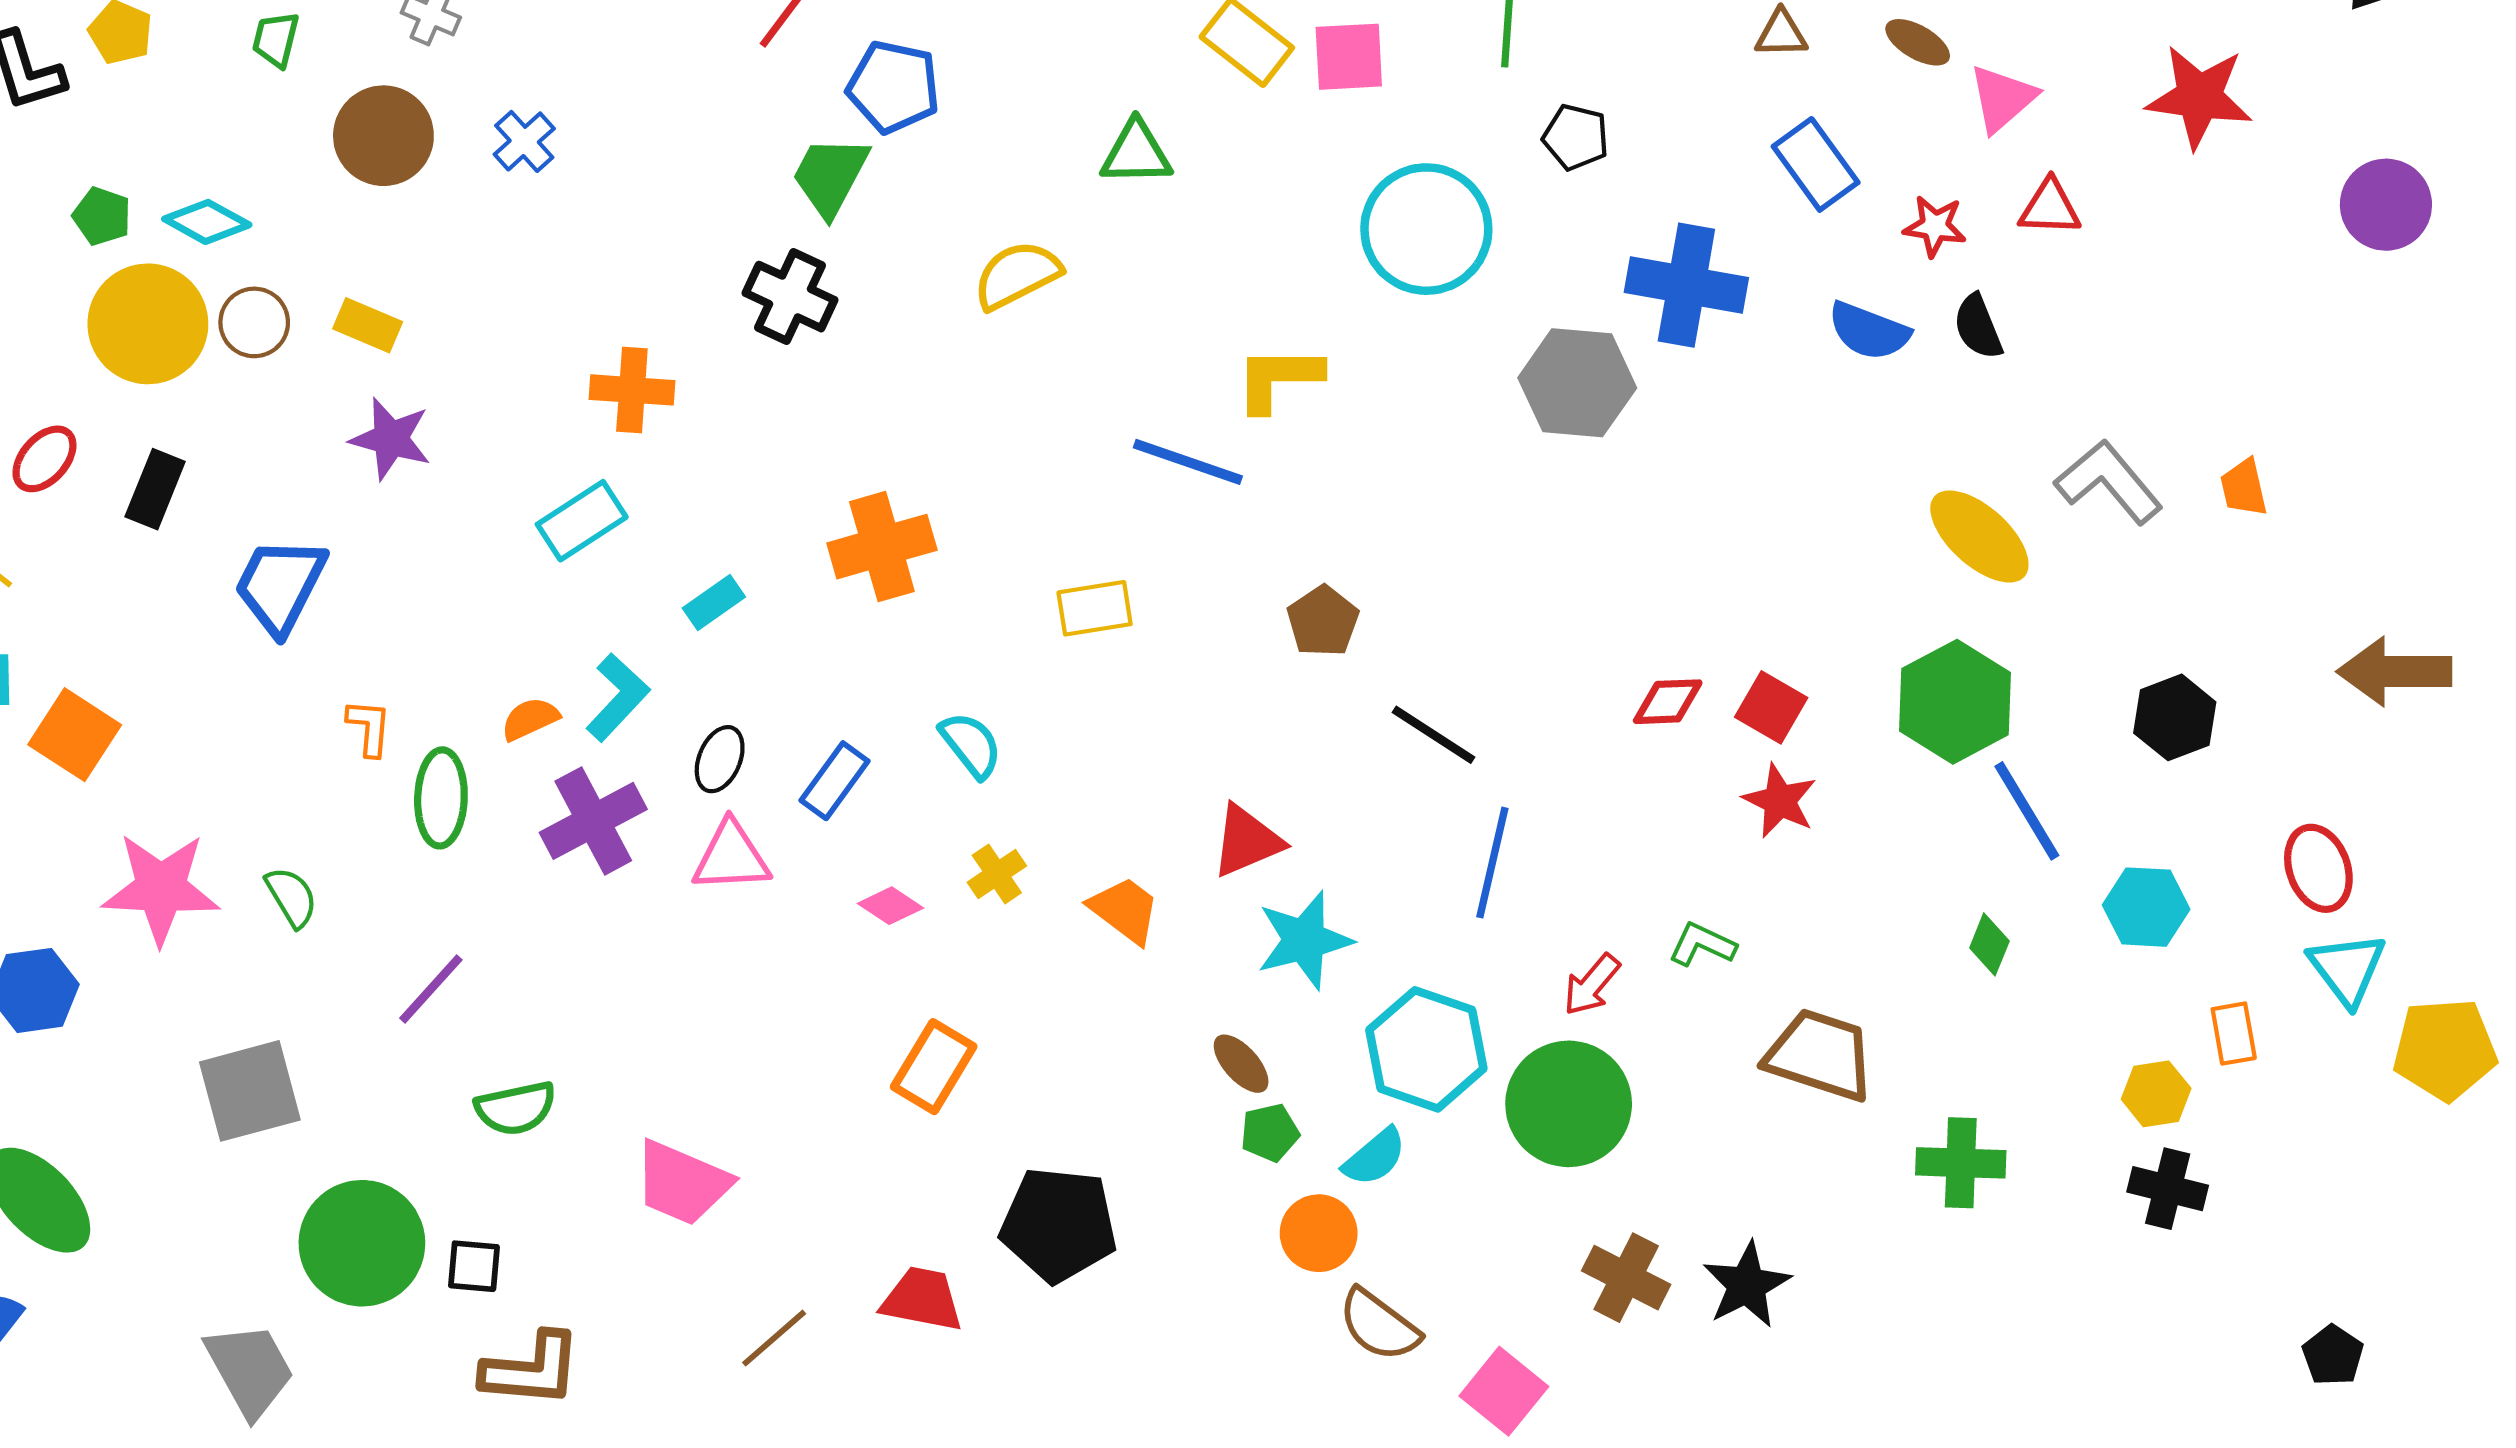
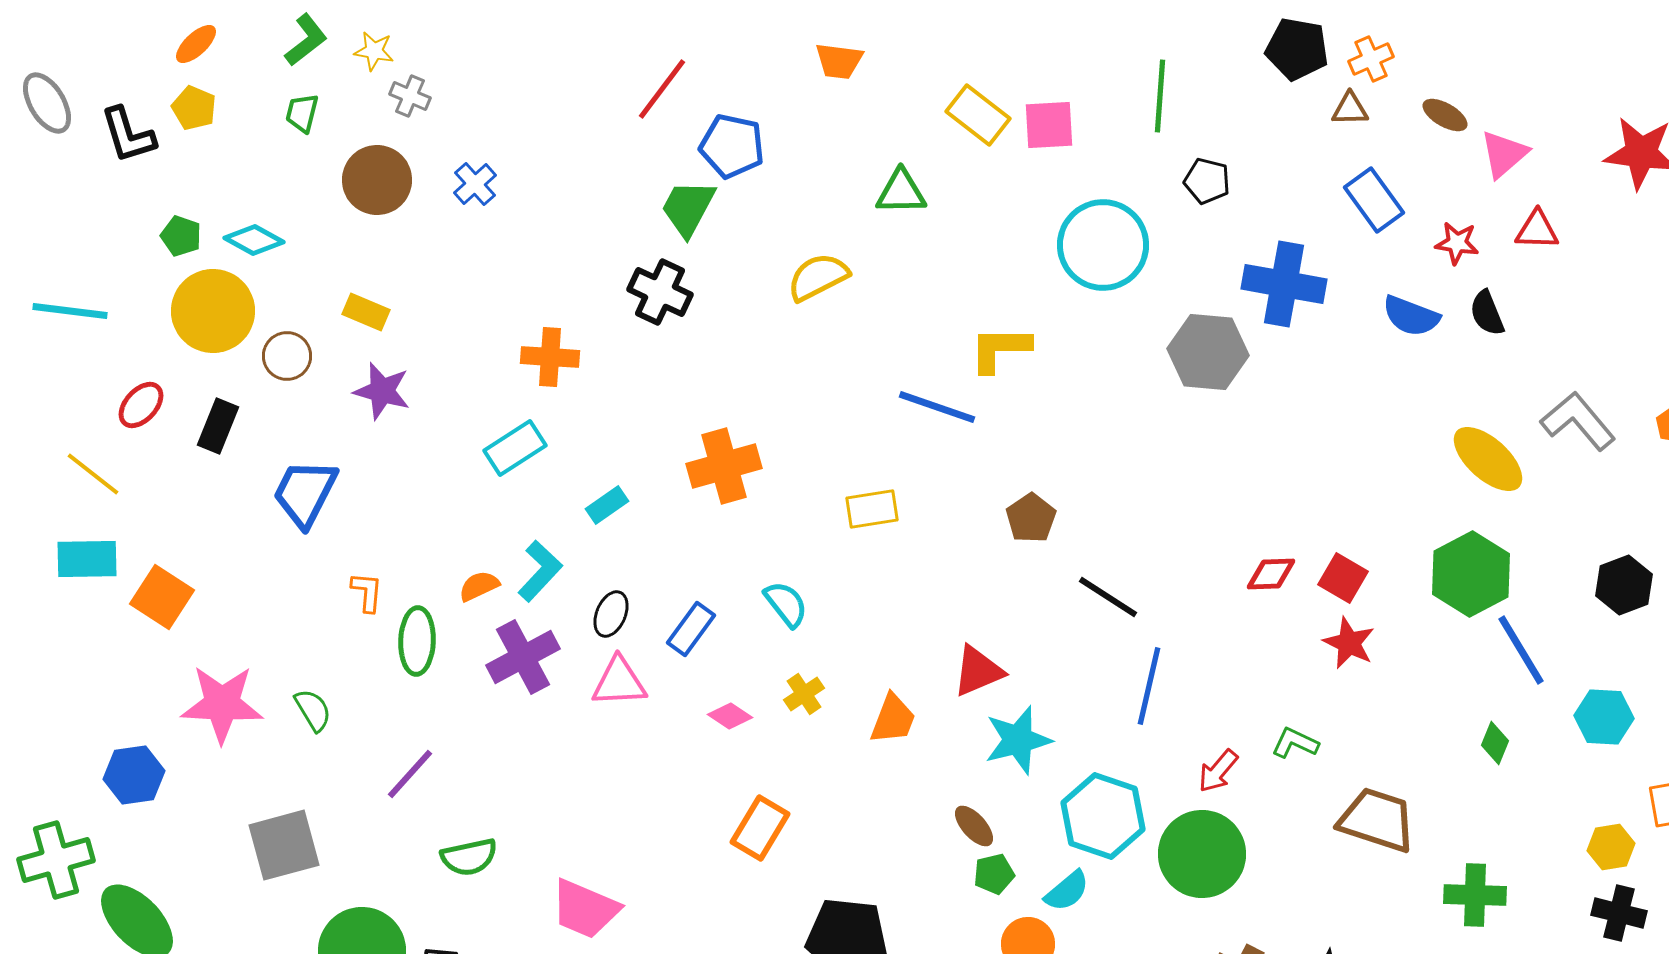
brown circle: (254, 322) -> (287, 356), moved
orange trapezoid: (1125, 910) -> (893, 719), turned 74

